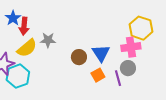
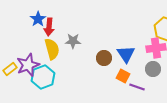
yellow semicircle: (27, 48) -> (52, 49), turned -65
orange square: (98, 75) -> (123, 76), turned -32
purple line: (118, 78) -> (137, 87), moved, turned -56

